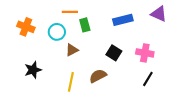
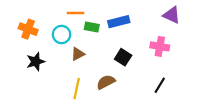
blue rectangle: (123, 20) -> (119, 22), moved
green rectangle: (85, 25) -> (92, 27), turned -64
pink cross: (145, 53) -> (160, 46), moved
black star: (33, 70) -> (36, 62), moved

